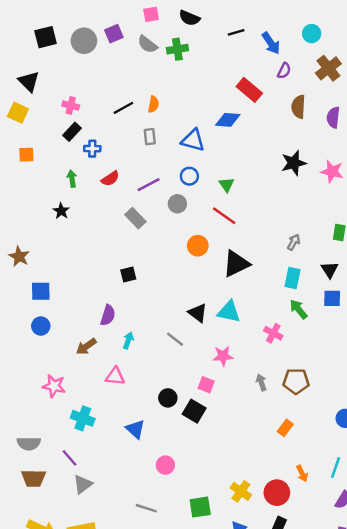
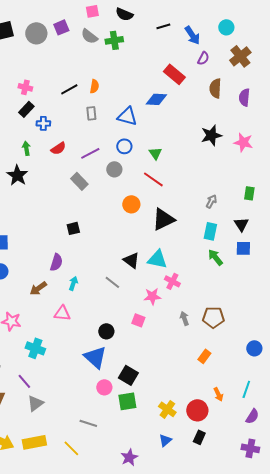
black star: (61, 211) -> (17, 175), size x1.5
pink cross: (273, 333) -> (172, 281), moved
black square: (194, 411) -> (128, 375), moved
blue triangle: (135, 429) -> (95, 357), moved, size x1.4
green square: (200, 507) -> (127, 401), moved

